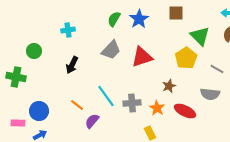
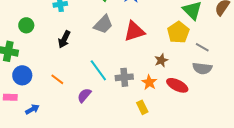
gray line: (217, 69) -> (202, 47), moved
orange line: (77, 105) -> (57, 79), moved
blue circle: (39, 111) -> (22, 75), moved

